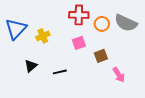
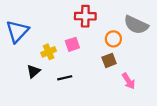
orange circle: (102, 24) -> (113, 39), moved
yellow cross: (43, 36) -> (49, 52), moved
pink square: (79, 43) -> (72, 44), moved

